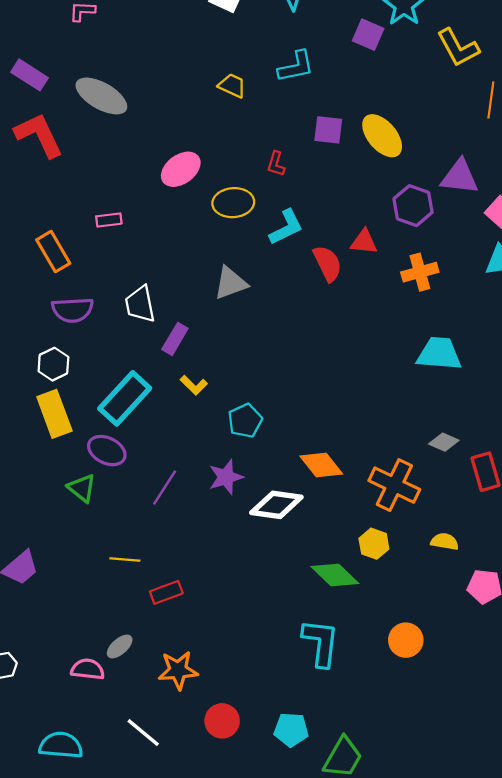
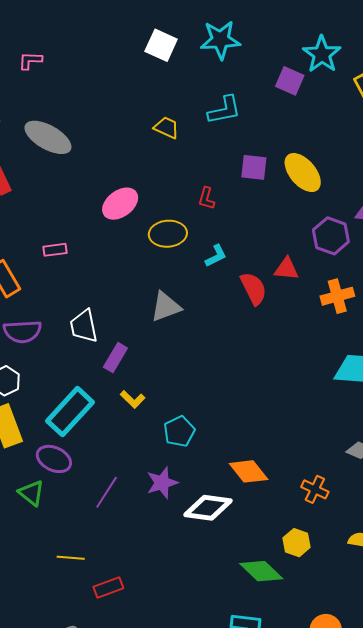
cyan L-shape: (286, 227) -> (216, 256), size x0.7
orange cross: (394, 485) -> (315, 489), size x0.6

